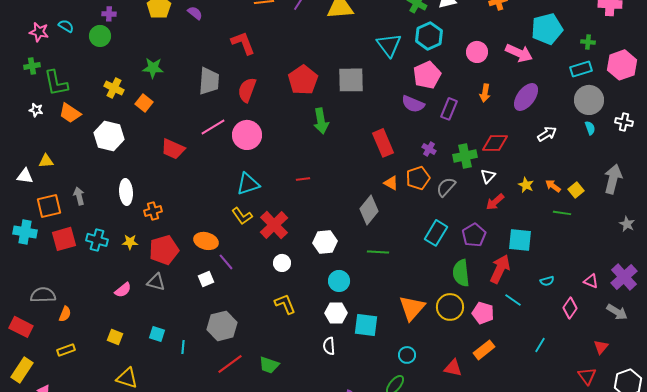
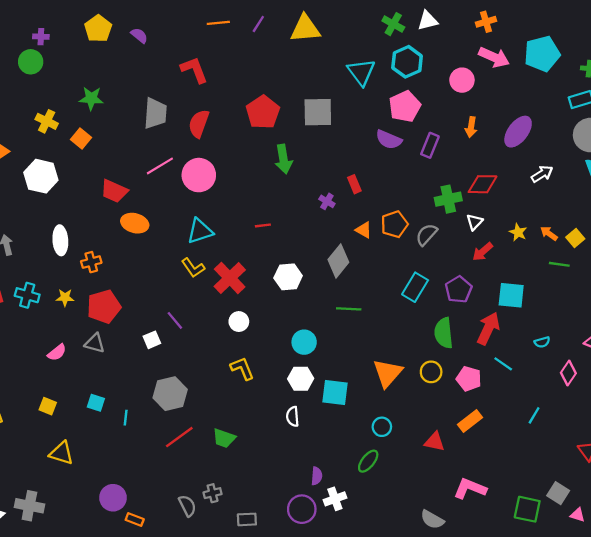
pink arrow: (519, 53) -> (494, 57), moved
red rectangle: (383, 143) -> (354, 184), size x0.6
purple cross: (429, 149) -> (327, 201), moved
orange ellipse: (206, 241) -> (135, 223), moved
white hexagon: (325, 242) -> (288, 277), moved
yellow circle: (450, 307) -> (431, 372), size x0.7

